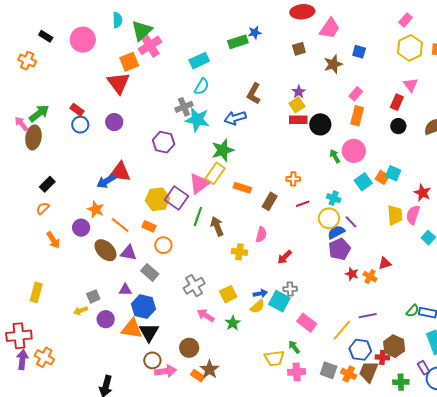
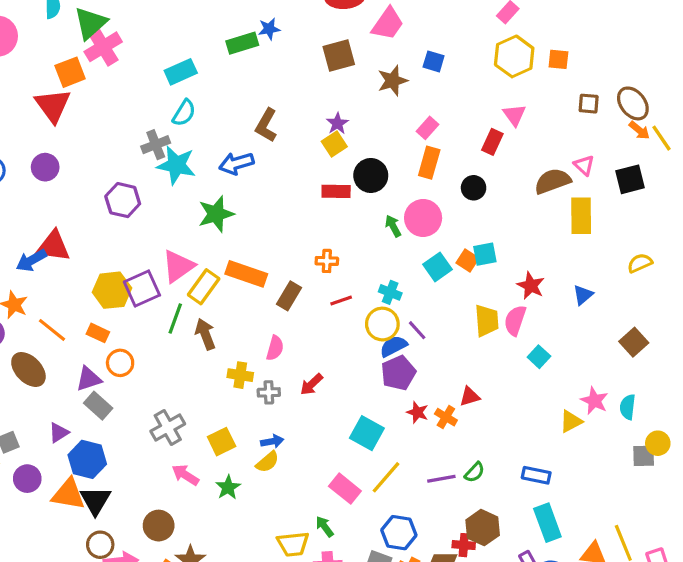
brown square: (299, 49) -> (339, 55), size x1.5
red rectangle: (298, 120) -> (336, 191), moved
black circle: (398, 126) -> (474, 188), moved
yellow rectangle: (215, 173) -> (204, 287), moved
cyan square: (393, 173) -> (485, 254), turned -35
orange rectangle: (242, 188) -> (246, 274), size x1.4
purple square: (177, 198) -> (142, 289), turned 30
purple triangle: (129, 253) -> (89, 379), moved, turned -30
gray cross: (290, 289) -> (269, 392), moved
purple triangle: (125, 290) -> (59, 433), turned -32
cyan square: (279, 301) -> (367, 433), moved
green semicircle: (413, 311) -> (475, 472), moved
yellow line: (342, 330) -> (386, 477), moved
blue hexagon: (360, 350) -> (399, 533), moved

